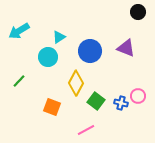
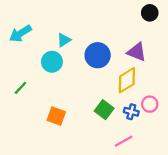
yellow diamond: (76, 83) -> (127, 80), moved, turned 30
pink line: (86, 130) -> (124, 141), moved

